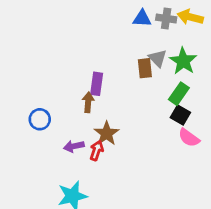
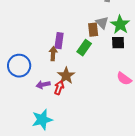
green rectangle: (179, 94) -> (84, 48), moved
black square: (180, 115) -> (118, 43), moved, turned -32
blue circle: (40, 119) -> (19, 66), size x1.5

